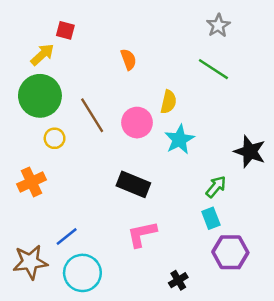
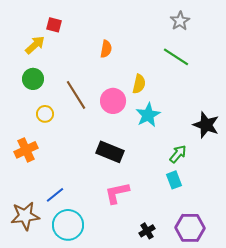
orange semicircle: (129, 59) -> (106, 49), turned 30
green circle: (40, 96) -> (33, 79), size x0.6
purple hexagon: (230, 252) -> (190, 228), moved

